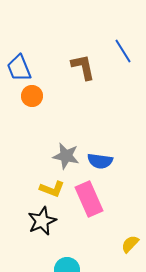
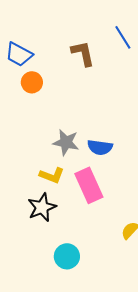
blue trapezoid: (19, 68) -> (19, 54), turned -40

